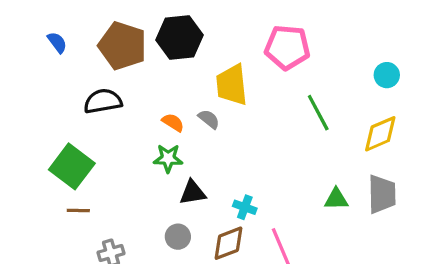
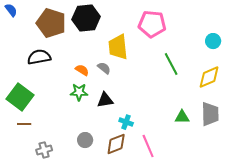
blue semicircle: (57, 42) -> (11, 10), moved
black triangle: (193, 193) -> (105, 100), moved

